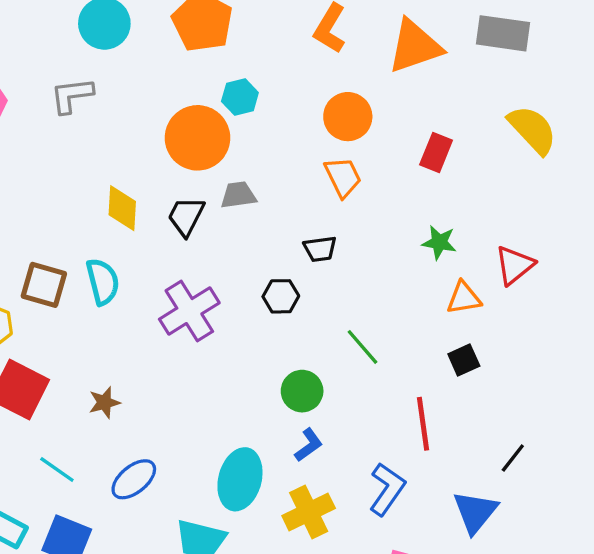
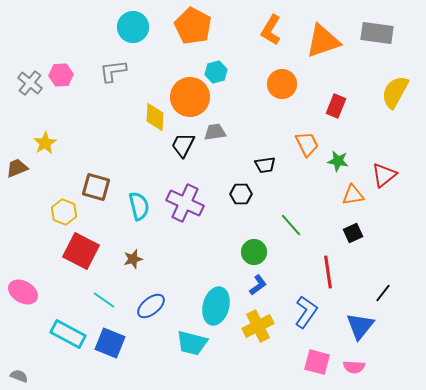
yellow semicircle: (532, 130) -> (395, 92), turned -108
orange trapezoid: (343, 177) -> (307, 144), moved
yellow diamond: (122, 208) -> (155, 117), moved
cyan semicircle: (103, 282) -> (139, 206), moved
purple cross: (189, 311) -> (185, 203), turned -33

